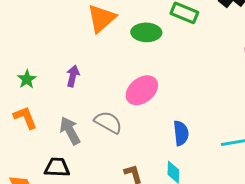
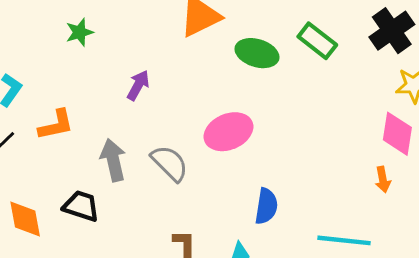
green star: (27, 79) -> (79, 32), moved
orange L-shape: (25, 118) -> (56, 125), turned 84

